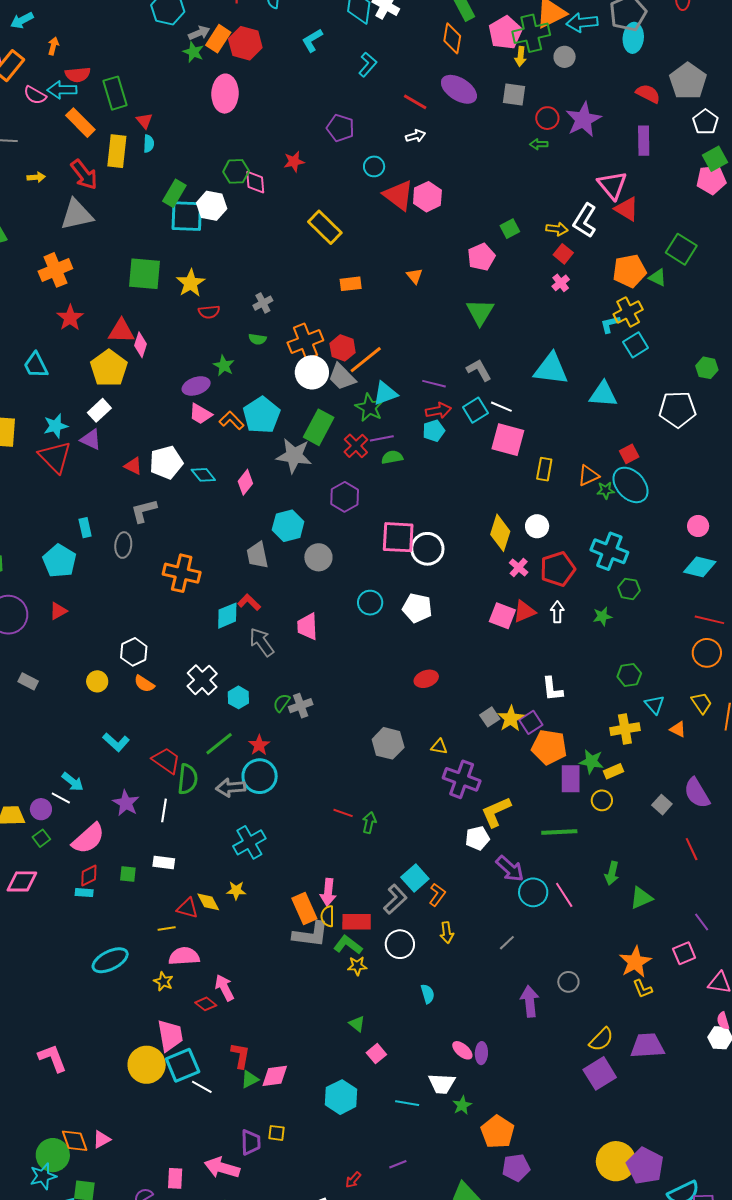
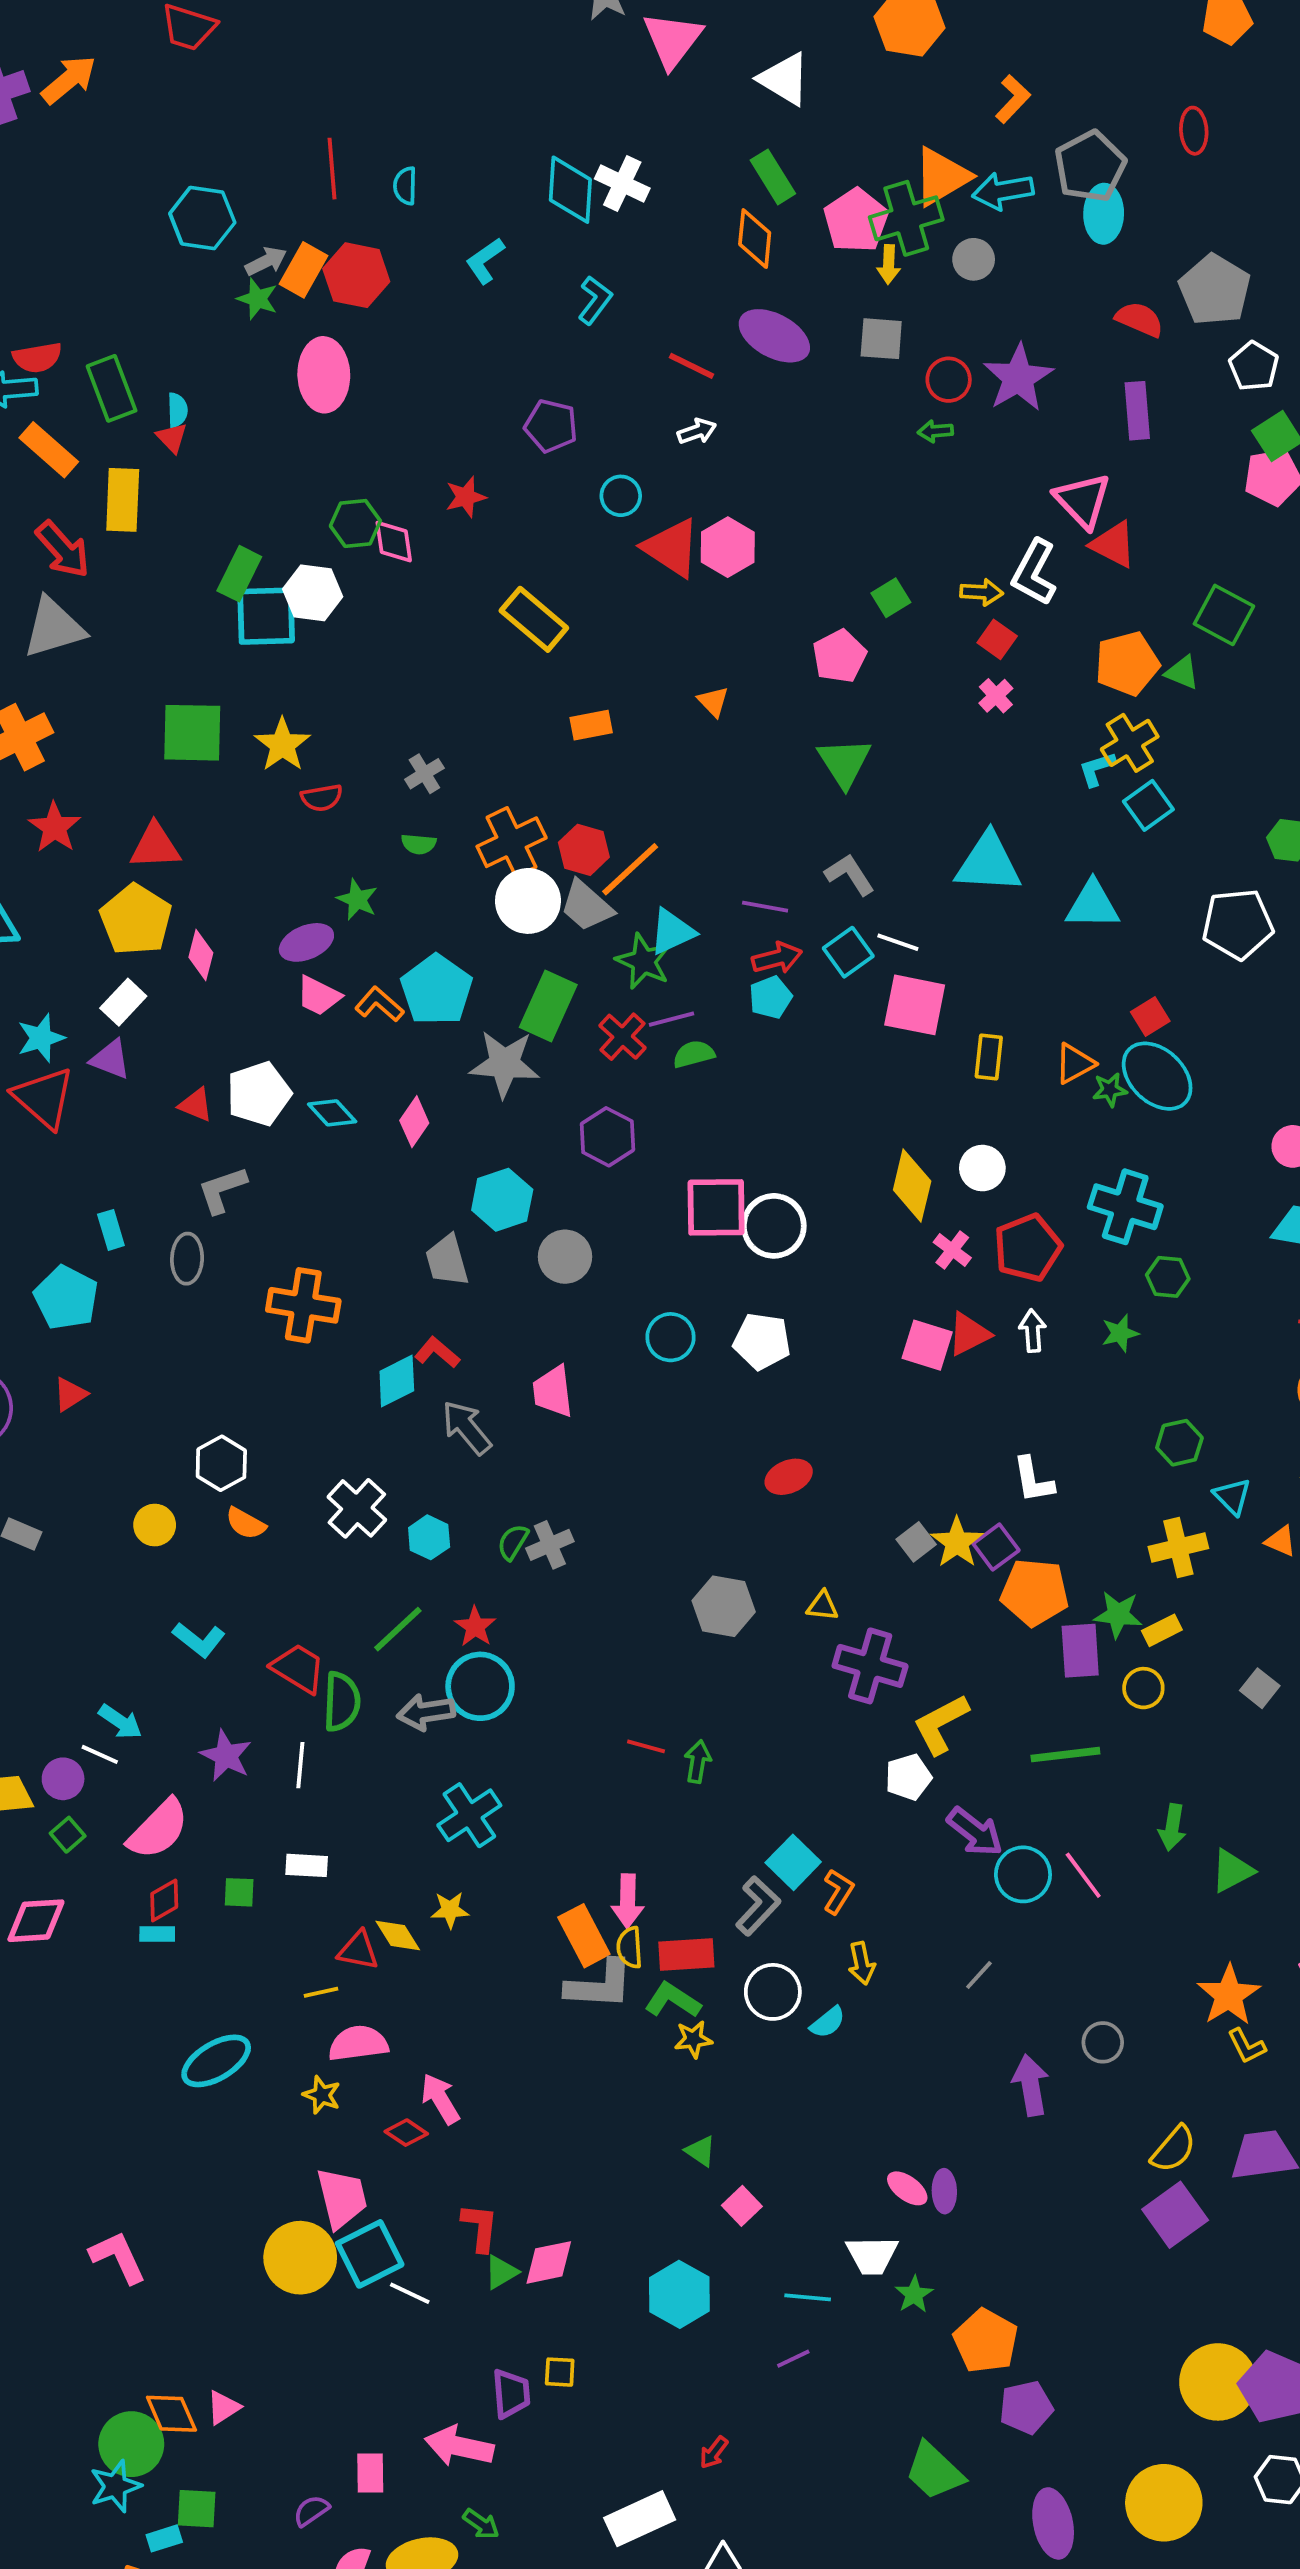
cyan semicircle: (149, 144) -> (177, 410), moved
pink diamond: (140, 345) -> (201, 955), moved
cyan semicircle: (428, 994) -> (828, 2022), moved, turned 72
purple line: (398, 1164) -> (793, 2359), moved

